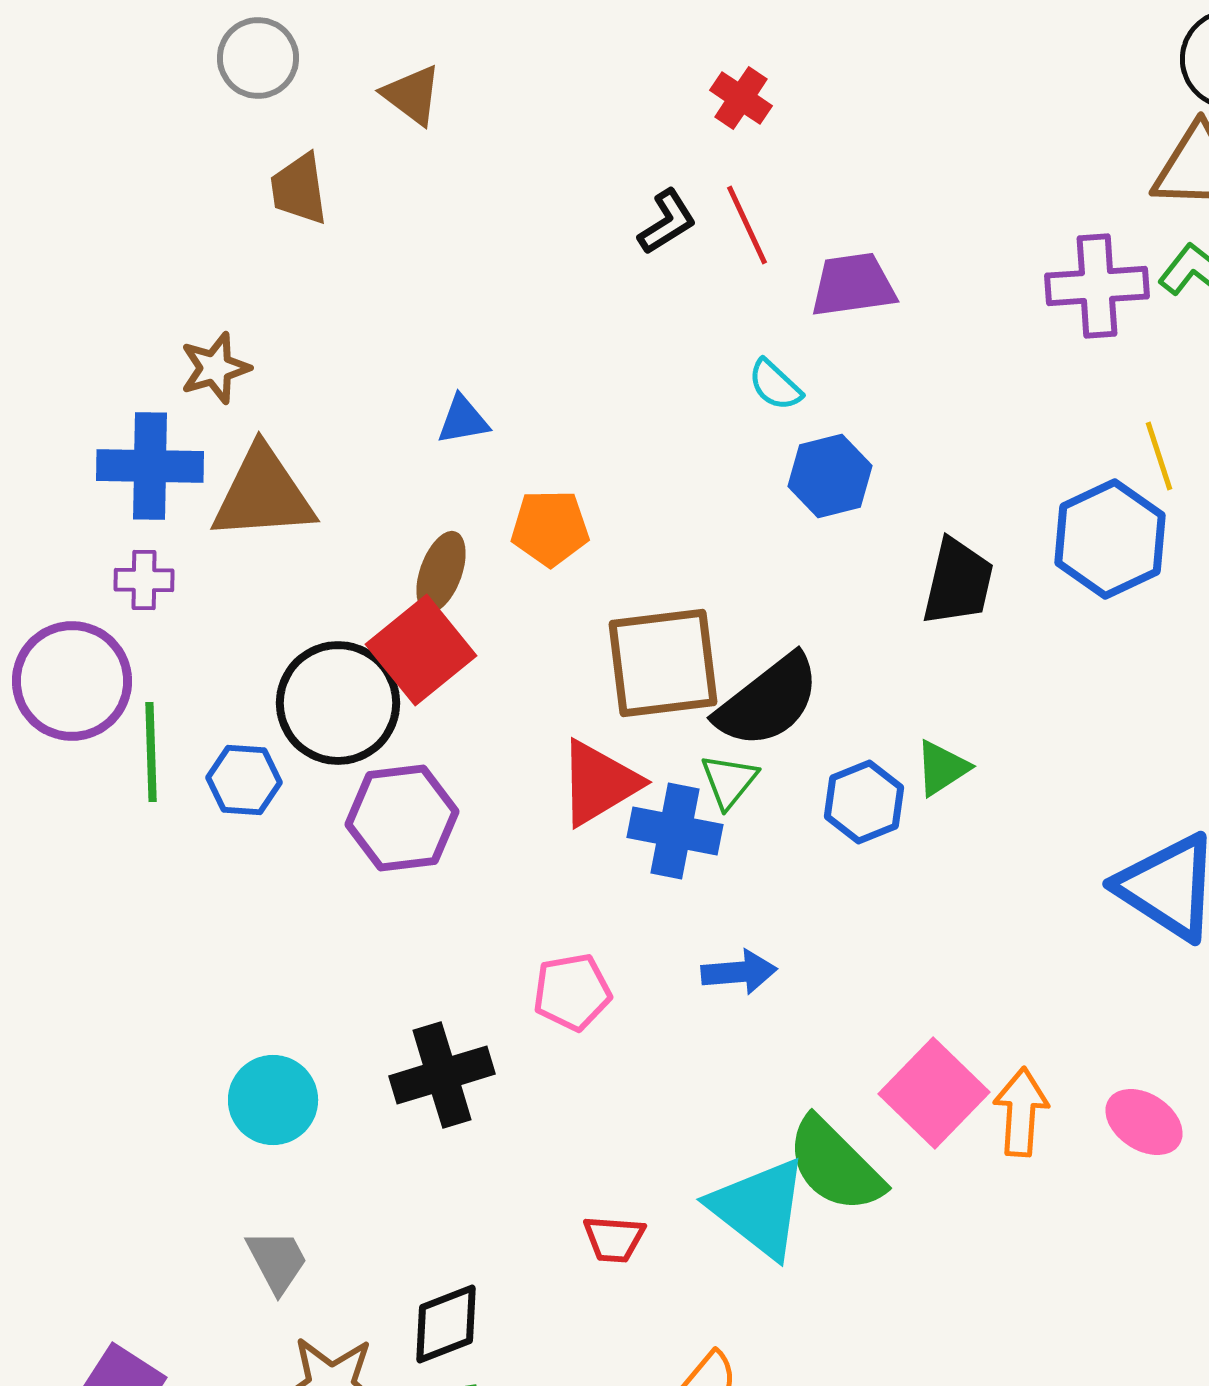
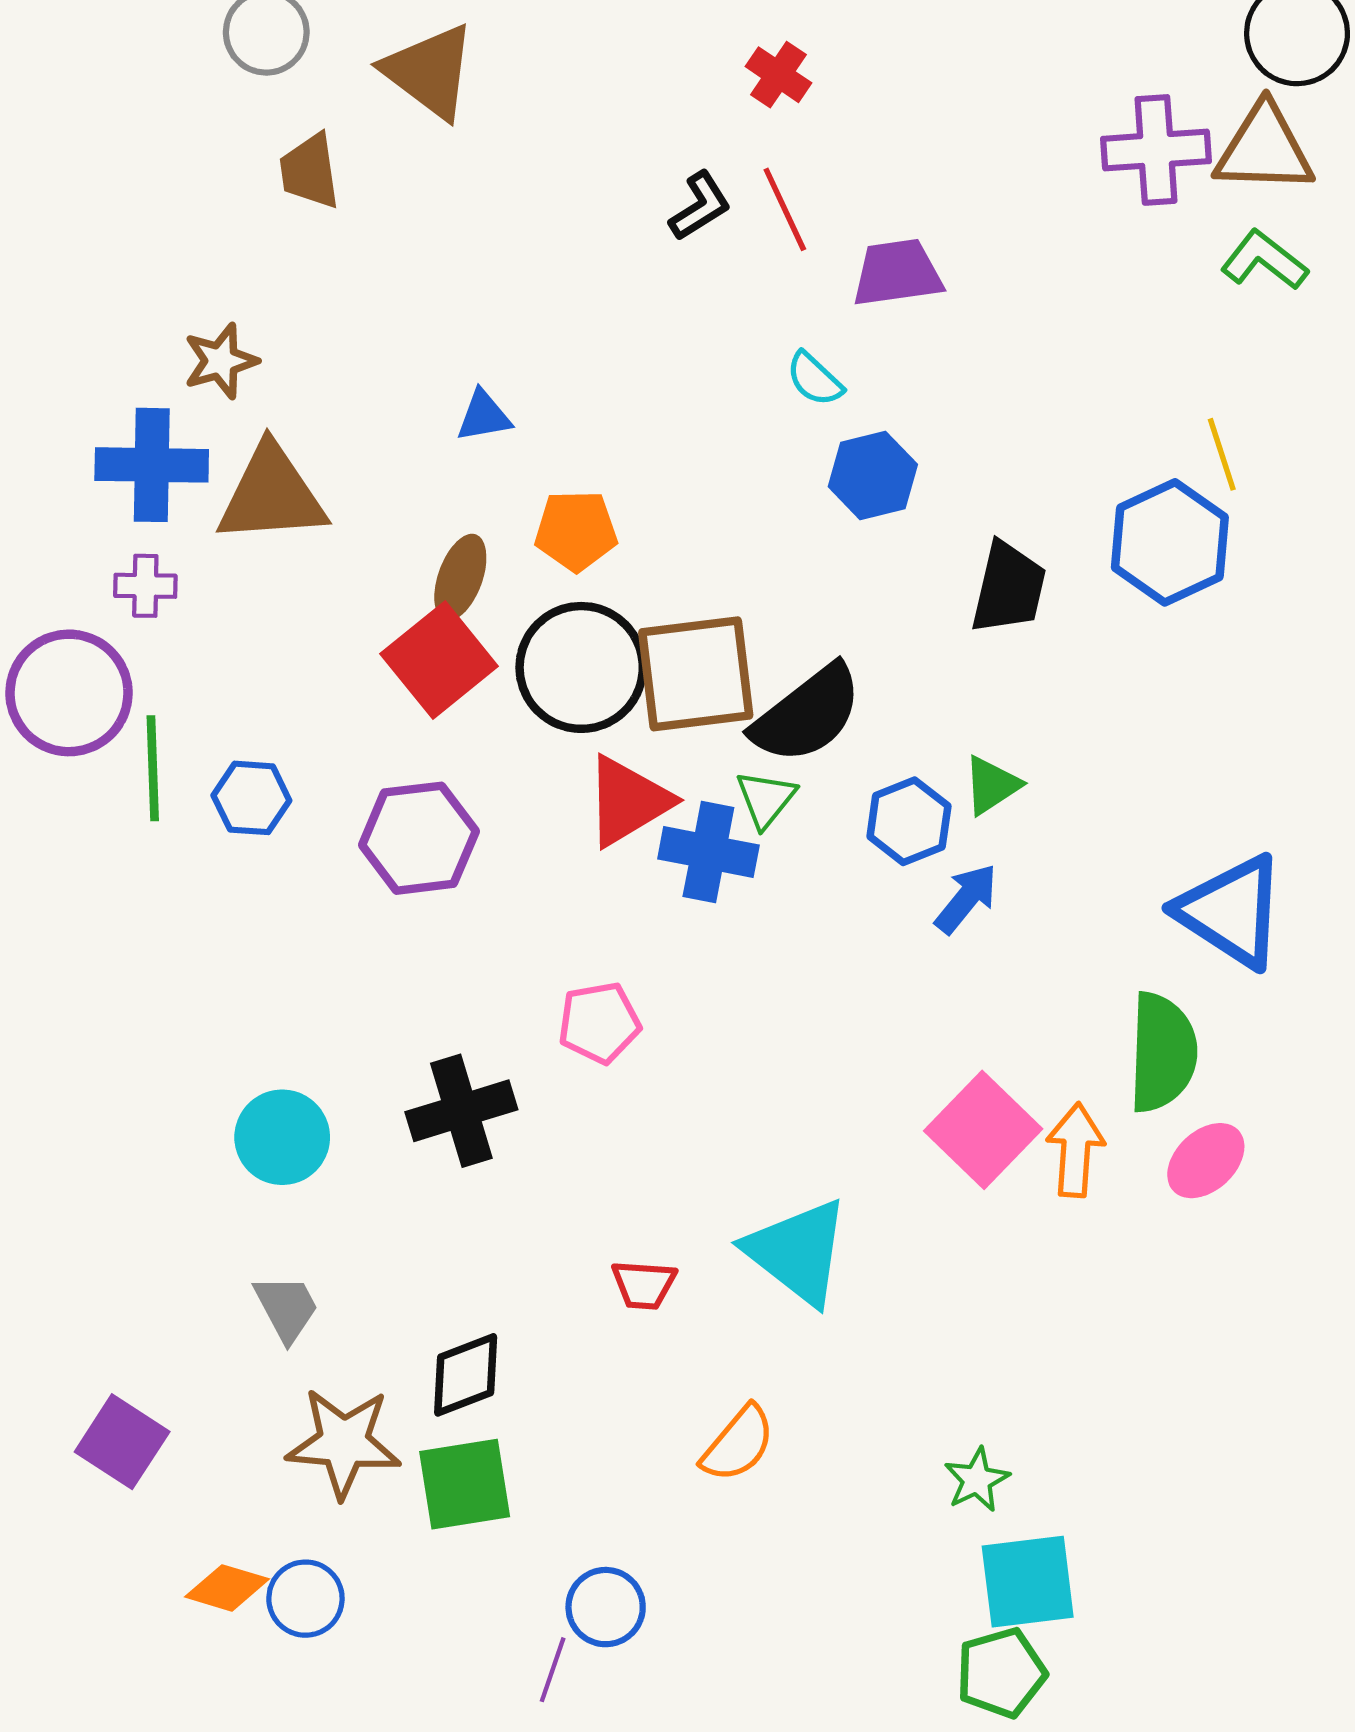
brown triangle: (412, 95) -> (430, 71), size x1.5
purple cross: (1097, 286) -> (1156, 150), moved
black circle: (338, 703) -> (581, 667), moved
blue arrow: (739, 972) -> (966, 899), moved, turned -46
pink ellipse: (1144, 1122) -> (1206, 1161), turned -76
green semicircle: (835, 1165) -> (1162, 1052), moved, turned -133

